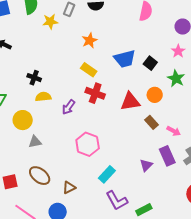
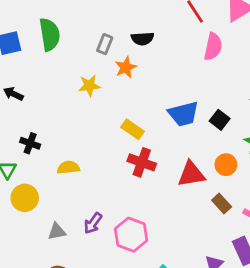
yellow star: (50, 22) -> (89, 86), moved
orange star: (90, 40) -> (126, 67), moved
black cross: (34, 78) -> (30, 143), moved
purple arrow: (68, 107) -> (93, 223), moved
yellow circle: (23, 120) -> (25, 198), moved

